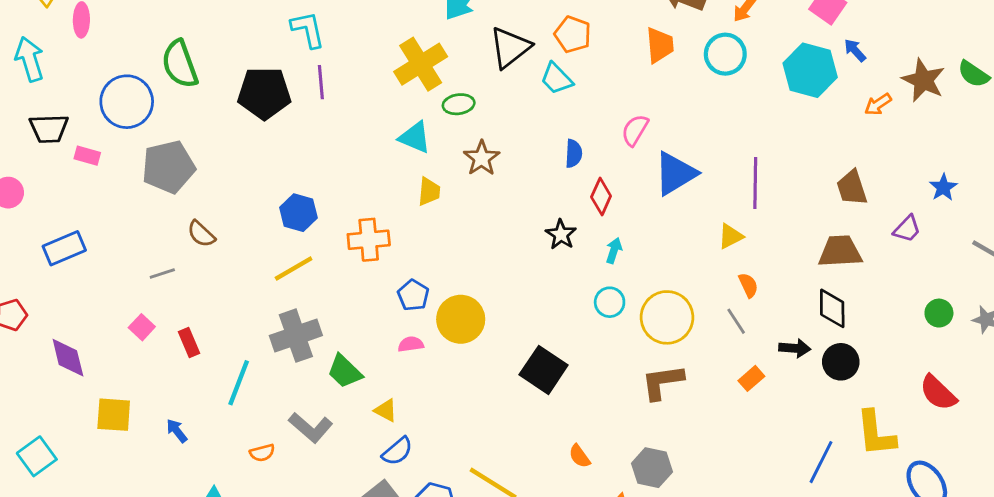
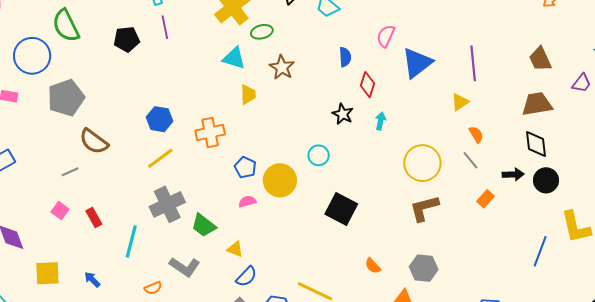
black pentagon: (264, 93) -> (127, 39), size x0.7
brown semicircle: (201, 234) -> (94, 141), size x1.4
cyan circle: (610, 302) -> (319, 155), moved

